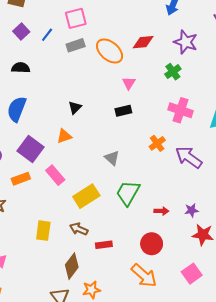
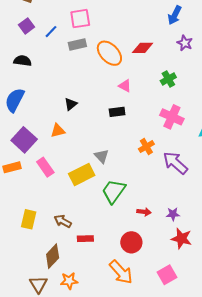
purple star: (186, 42) -> (185, 43), moved, size x0.7
pink triangle: (129, 83) -> (125, 86), turned -40
yellow rectangle: (86, 196) -> (82, 174), moved

